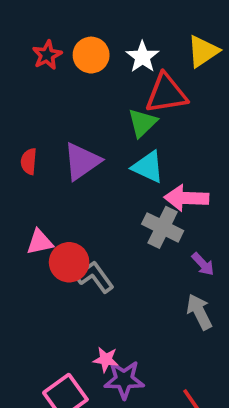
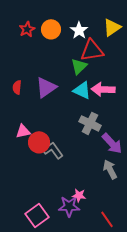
pink arrow: (186, 198) -> (103, 89), moved
purple arrow: (203, 264) -> (112, 143), size x1.6
pink star: (106, 359) -> (79, 195), moved

